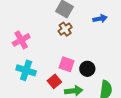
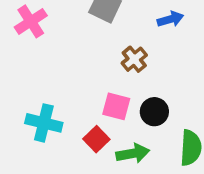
brown cross: (65, 29) -> (134, 59), moved
pink cross: (21, 40) -> (31, 21), moved

